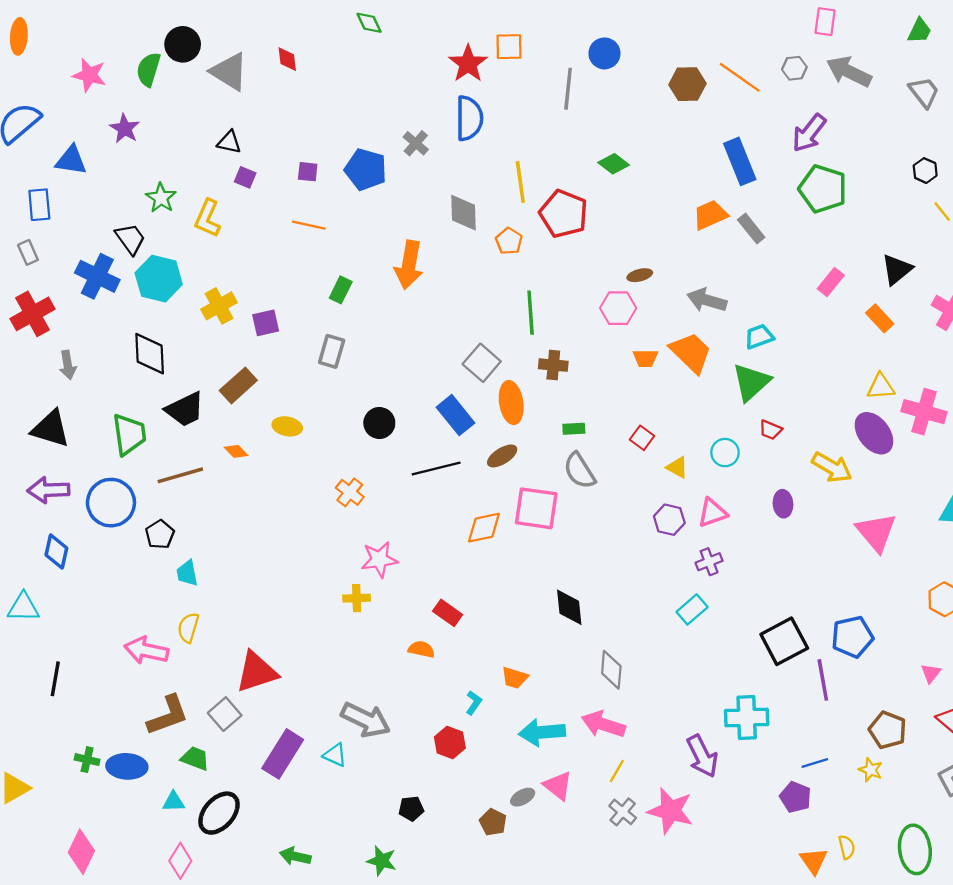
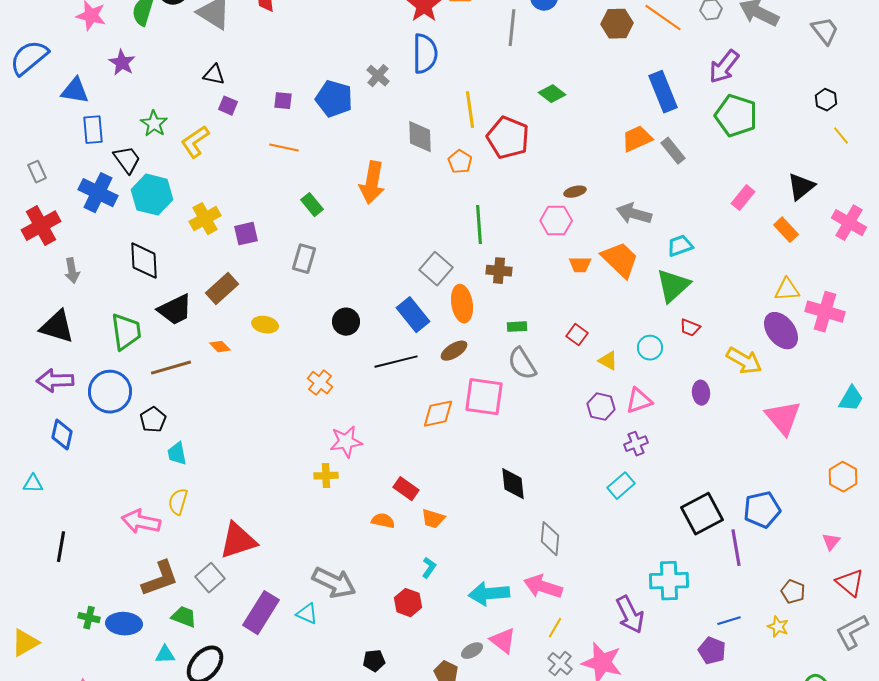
blue rectangle: (39, 205) -> (93, 130), moved
yellow L-shape: (208, 218) -> (195, 142), turned 32
green rectangle: (341, 290) -> (312, 205), turned -65
cyan triangle: (23, 607) -> (33, 484), size x0.7
orange trapezoid: (515, 678) -> (433, 519), moved
brown pentagon: (888, 730) -> (793, 592), size x0.7

